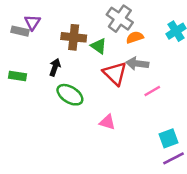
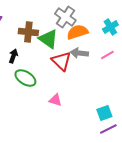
orange semicircle: (135, 37) -> (77, 32), size x1.5
green triangle: (99, 46) -> (48, 39), size x1.5
pink line: (152, 91) -> (107, 55), moved

